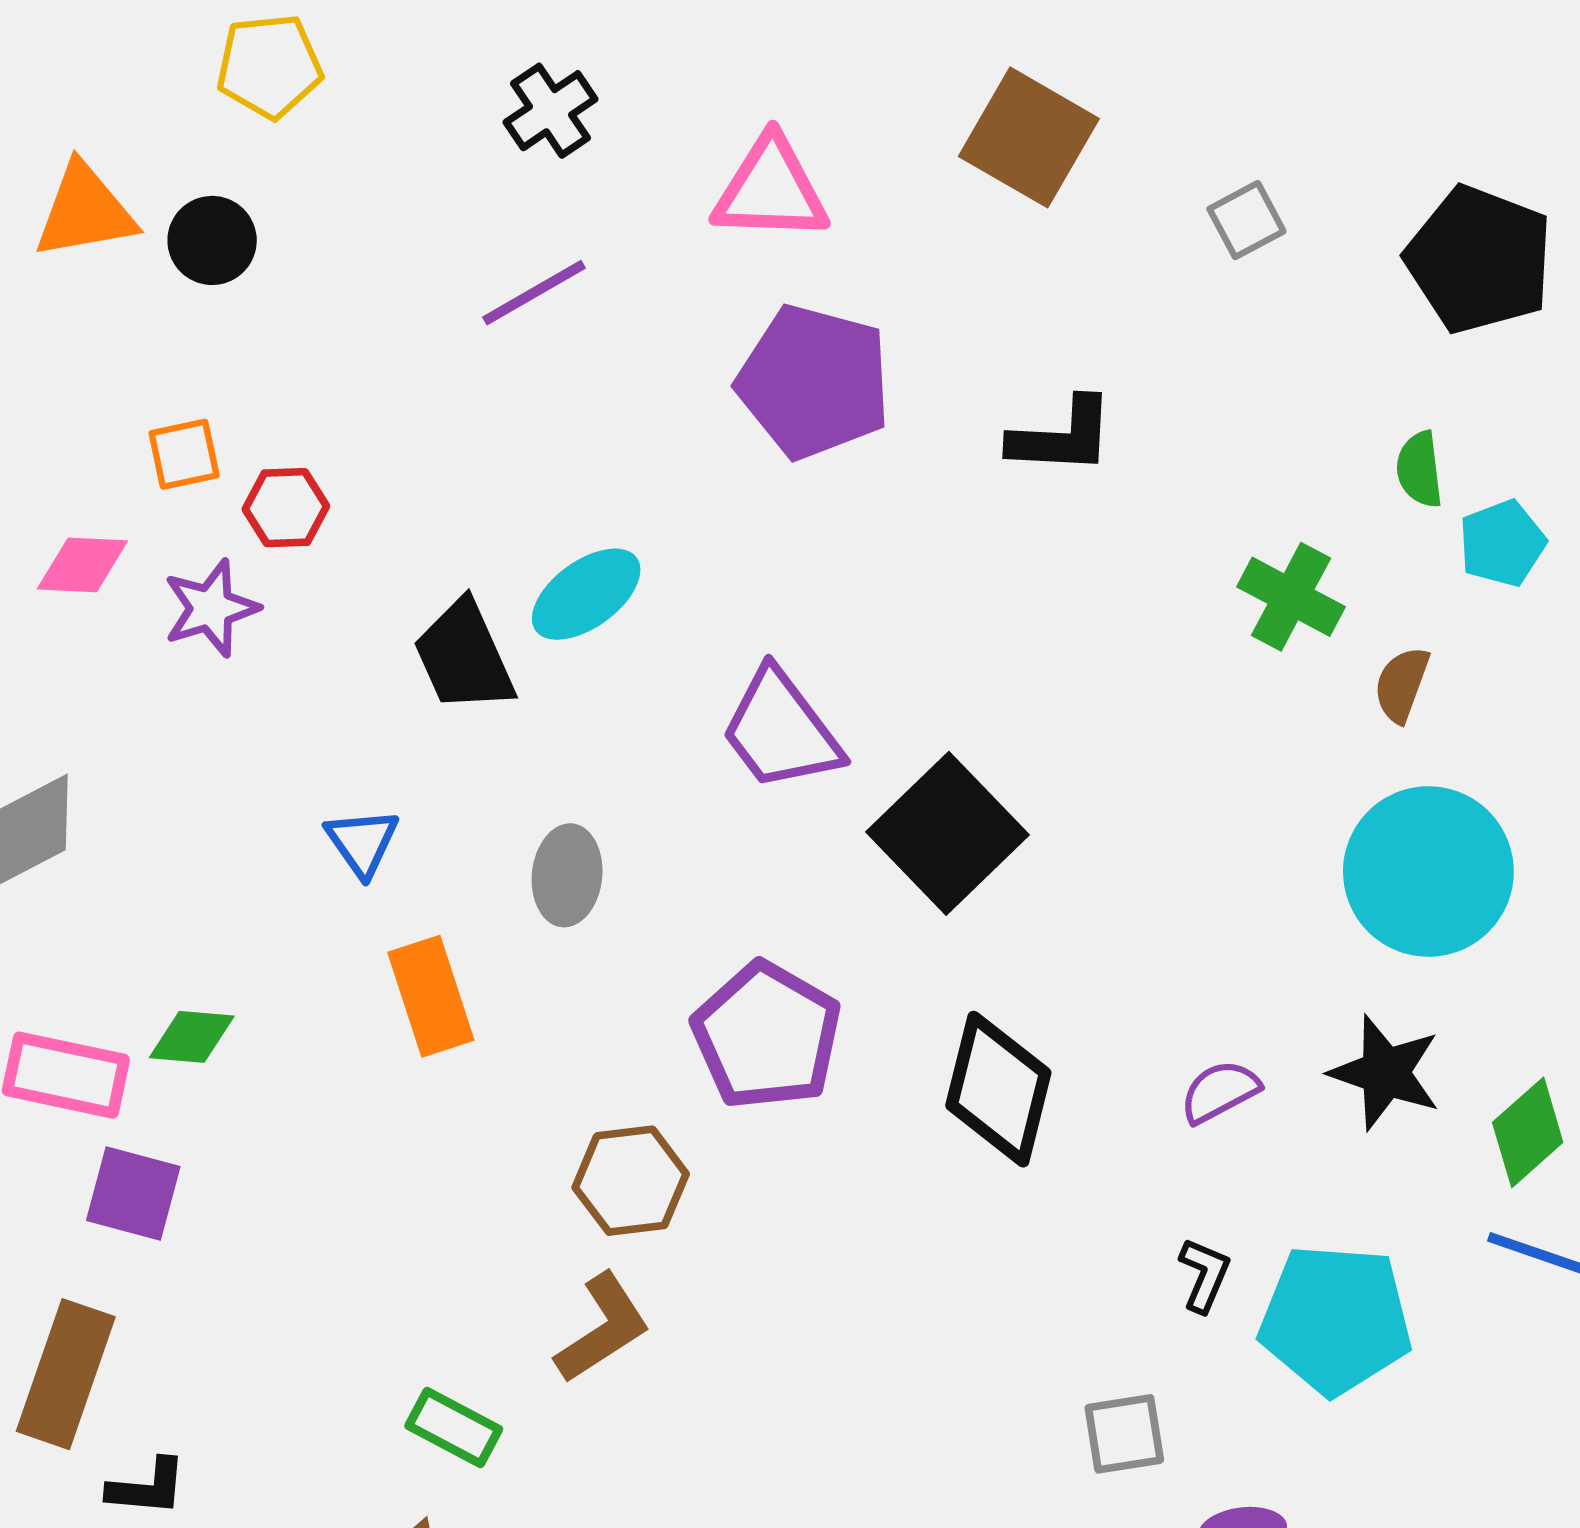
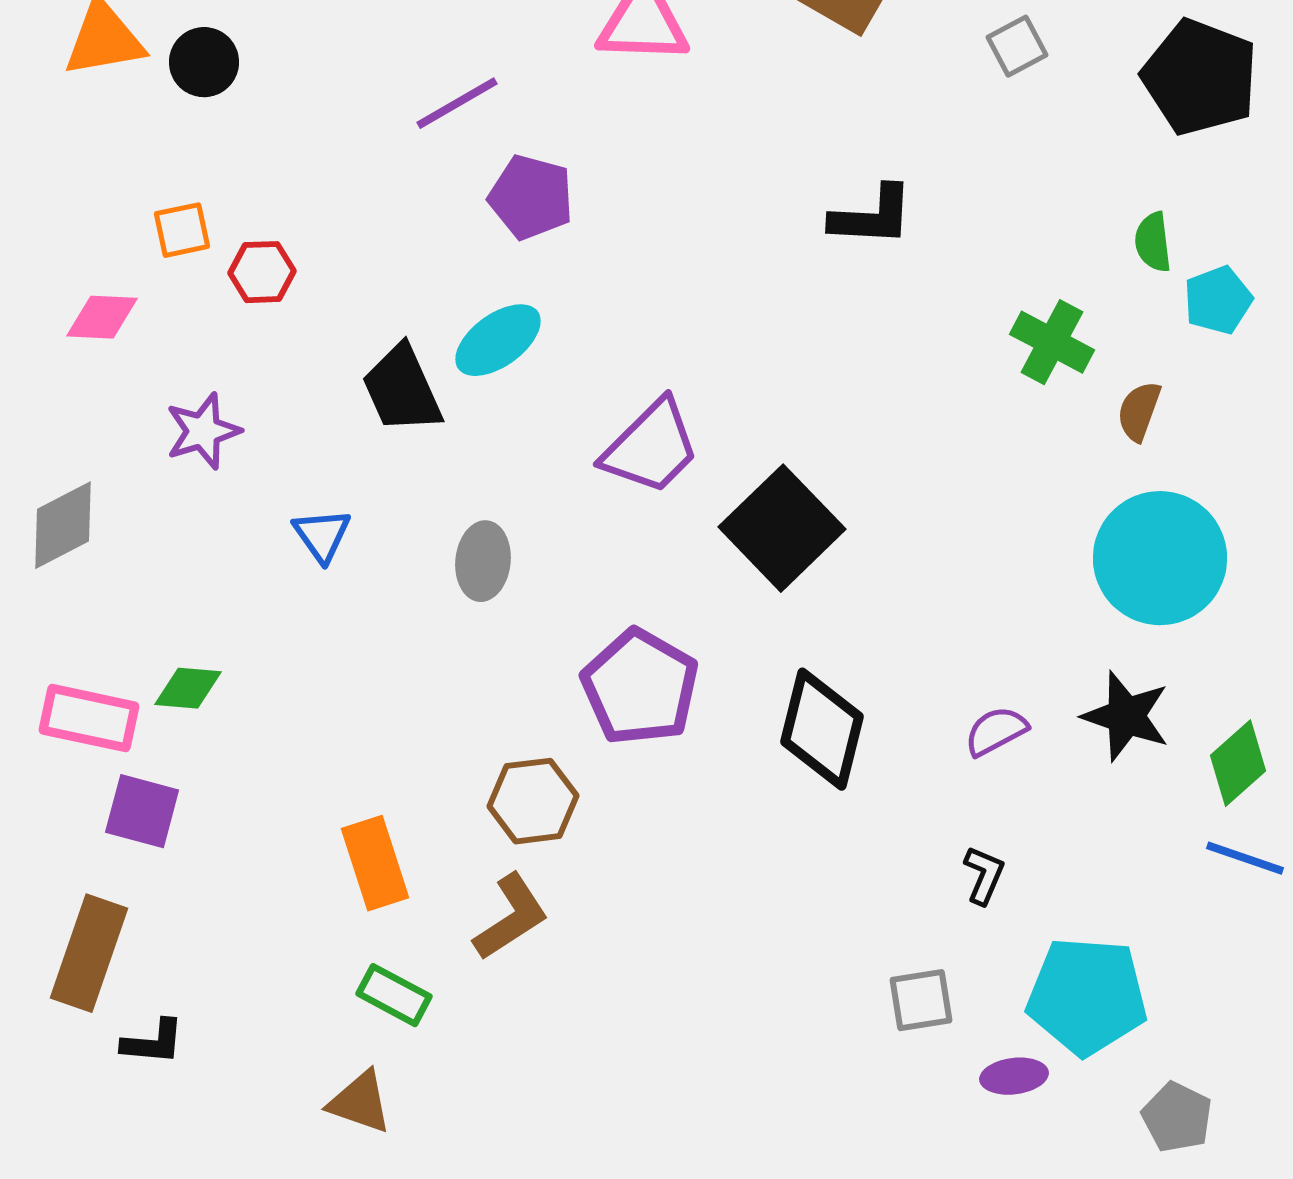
purple pentagon: (814, 382) -> (531, 197), moved, size x0.7
purple star: (211, 608) -> (203, 431), moved
purple trapezoid: (781, 730) -> (651, 447), turned -98
orange rectangle: (431, 996) -> (375, 863), moved
cyan pentagon: (1336, 1319) -> (1087, 996), moved

